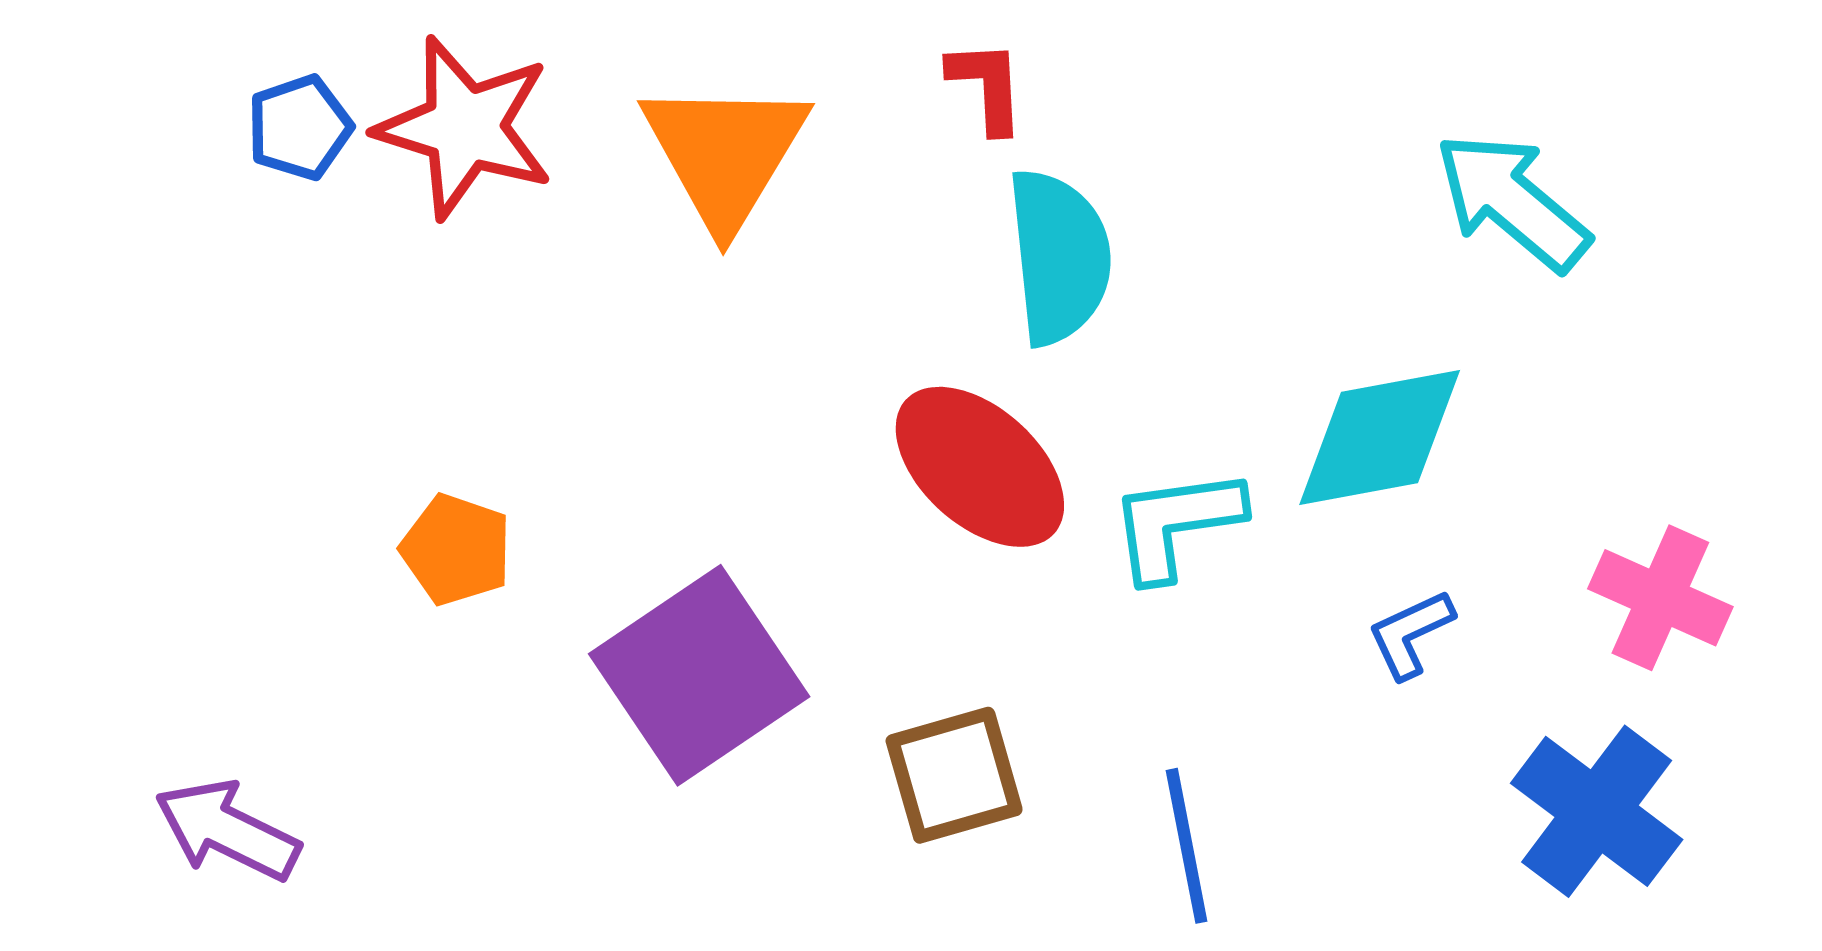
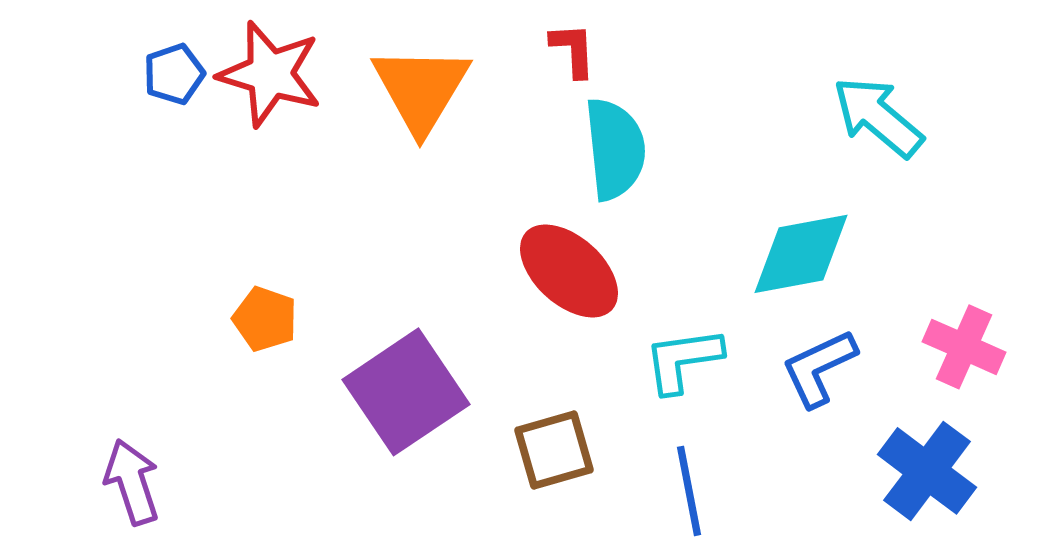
cyan L-shape: (1176, 524) -> (683, 360), moved
blue L-shape: (1411, 634) -> (819, 368), size x1.5
purple arrow: (227, 830) -> (132, 482), turned 46

